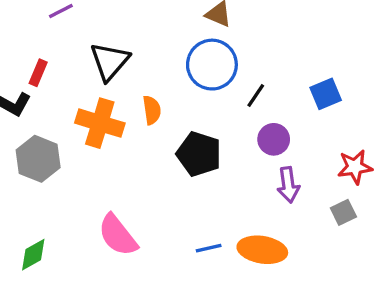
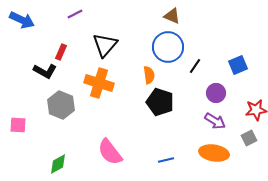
orange semicircle: (152, 110) -> (149, 75), moved
purple circle: (274, 139) -> (216, 93), moved
purple arrow: (288, 185) -> (215, 121), turned -50
orange ellipse: (262, 250) -> (214, 153), moved

